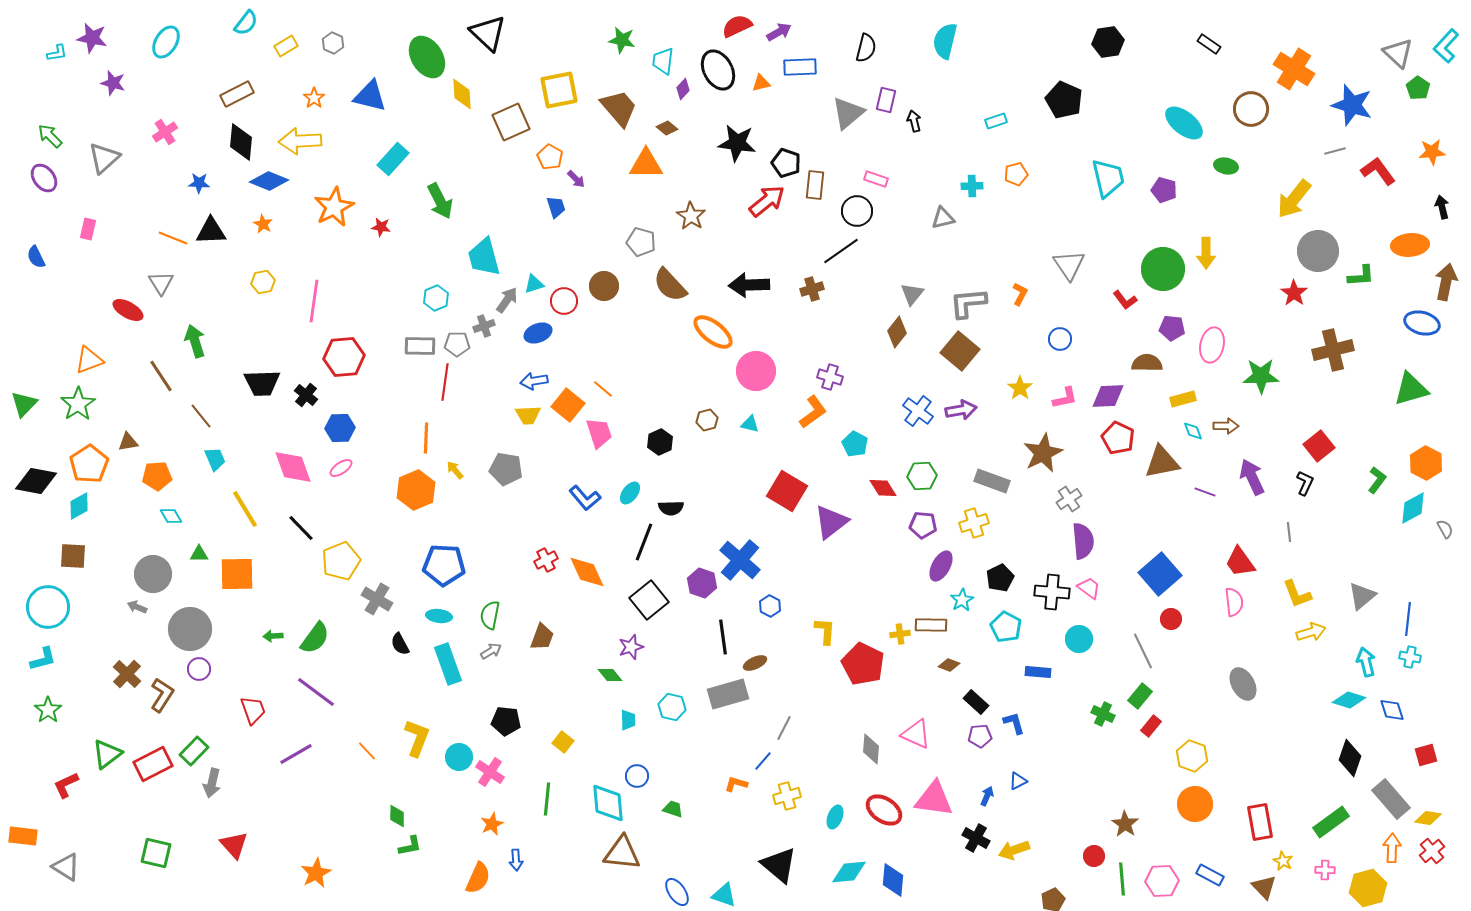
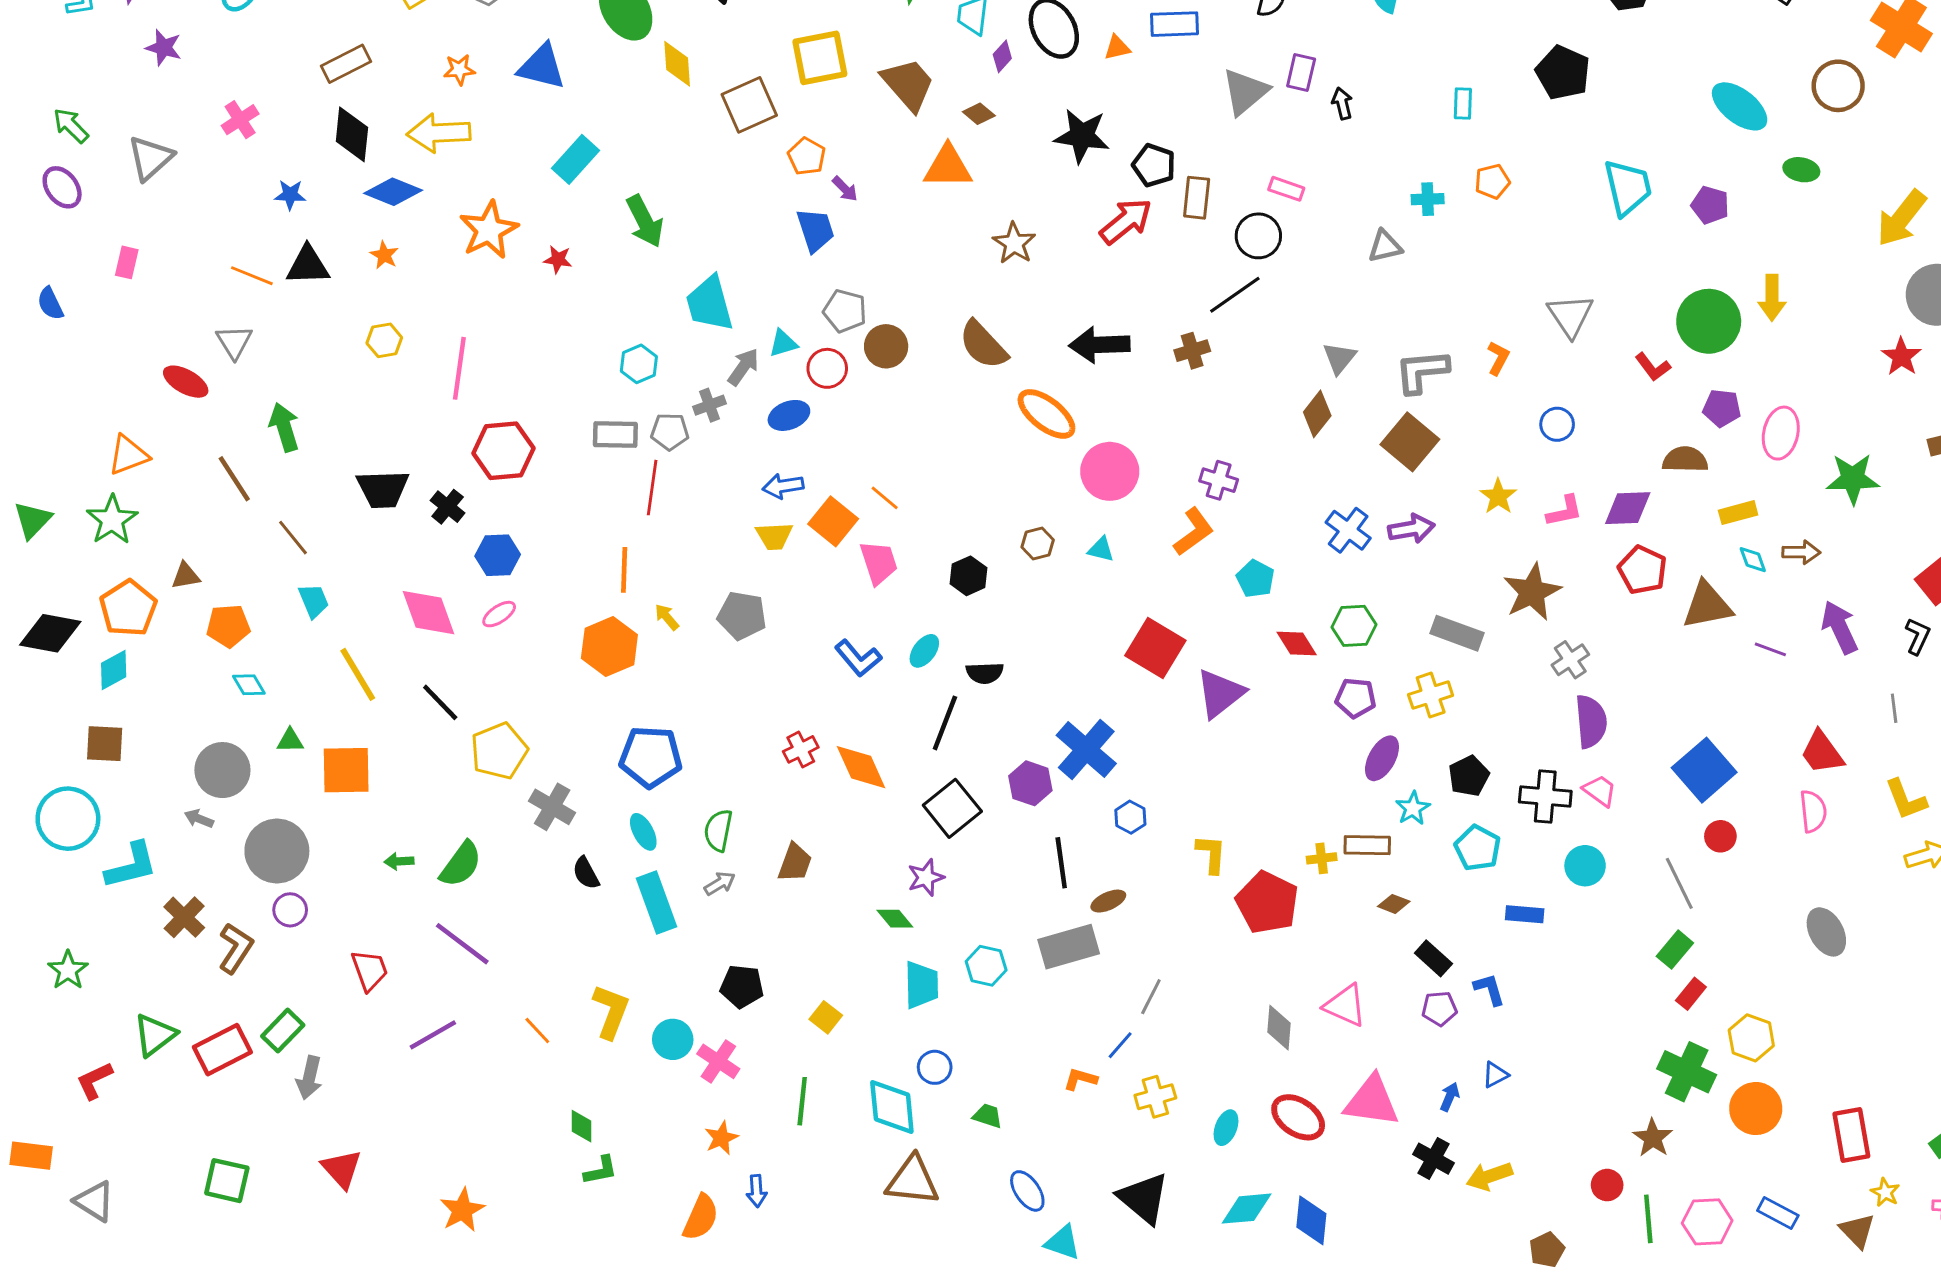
orange star: (314, 98) -> (459, 70), turned 30
cyan rectangle: (996, 121) -> (1463, 103), turned -70
blue trapezoid: (556, 207) -> (815, 230), size x1.4
gray pentagon: (641, 242) -> (845, 311), moved
cyan ellipse: (439, 616) -> (643, 832), turned 55
cyan L-shape: (43, 659) -> (131, 866), moved, size x1.4
green cross: (1103, 714) -> (1687, 1072), moved, size x1.6
cyan trapezoid: (628, 720) -> (921, 985), size x1.6
blue ellipse: (677, 892) -> (1027, 1191), moved

